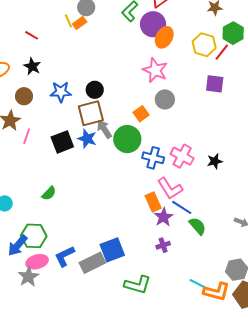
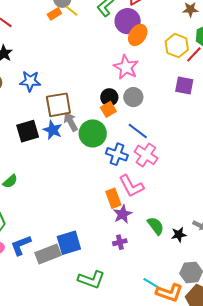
yellow line: (68, 21) -> (71, 11), moved, turned -32
black circle: (95, 90) -> (109, 97), moved
black star: (215, 161) -> (179, 235), moved
blue line: (182, 207) -> (138, 131), moved

